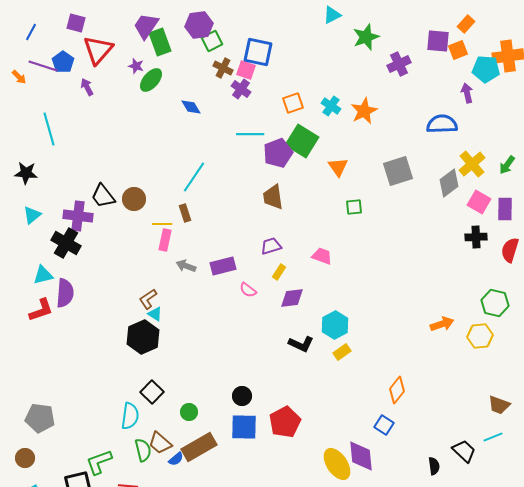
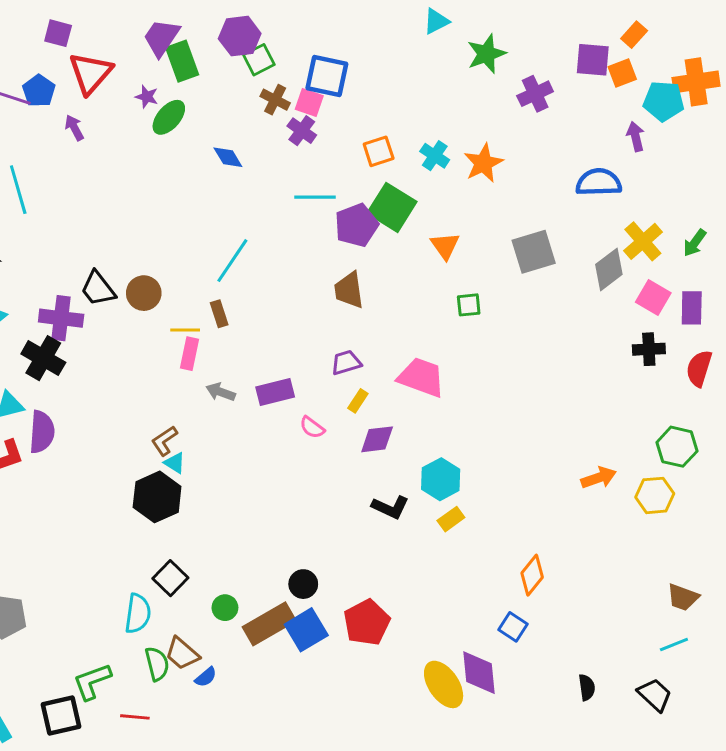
pink trapezoid: (322, 256) -> (421, 377), size x1.6
blue square: (244, 427) -> (306, 630), turned -32
brown rectangle: (199, 447) -> (269, 624), moved
black trapezoid: (464, 451) -> (655, 695), moved

